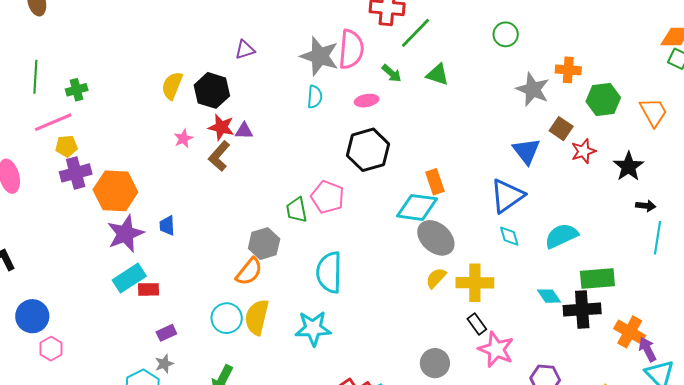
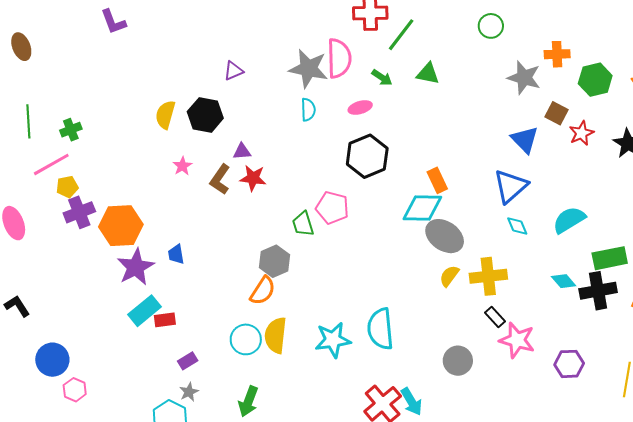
red star: (221, 127) -> (253, 178), moved
cyan semicircle: (329, 272) -> (380, 329), moved

